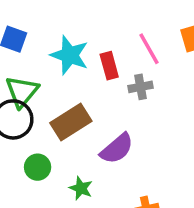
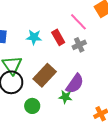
cyan star: (70, 55) -> (34, 37), size x0.7
green star: (81, 188) -> (65, 97), moved

